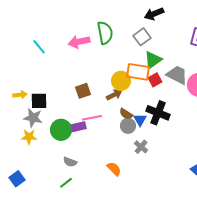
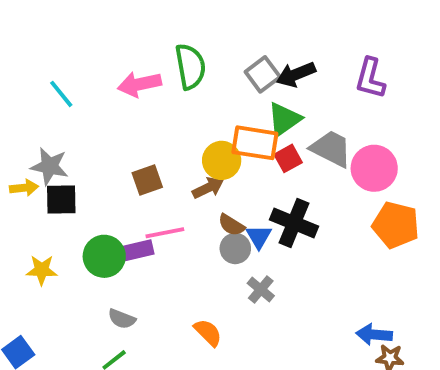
black arrow: (154, 14) -> (296, 74), moved
gray star: (33, 118) -> (49, 166), moved

